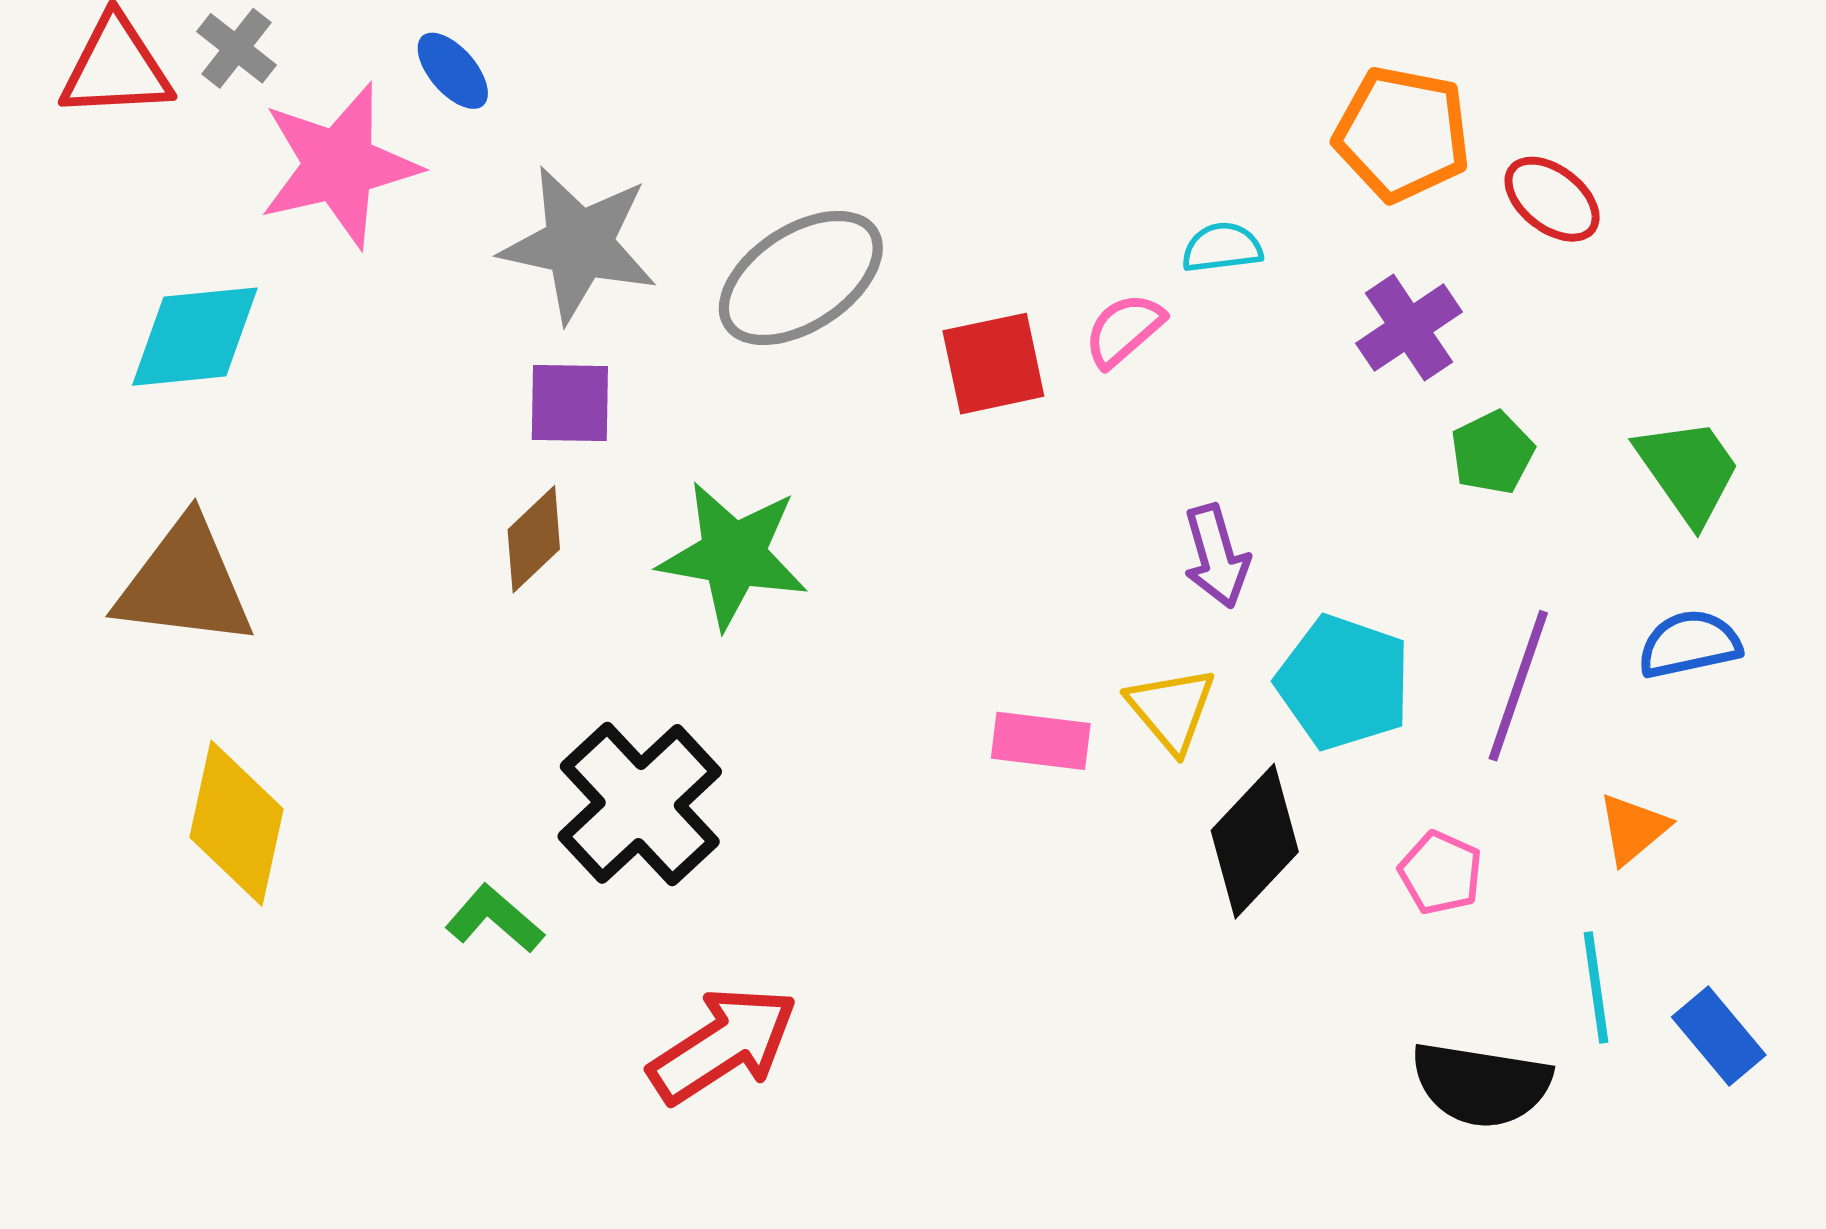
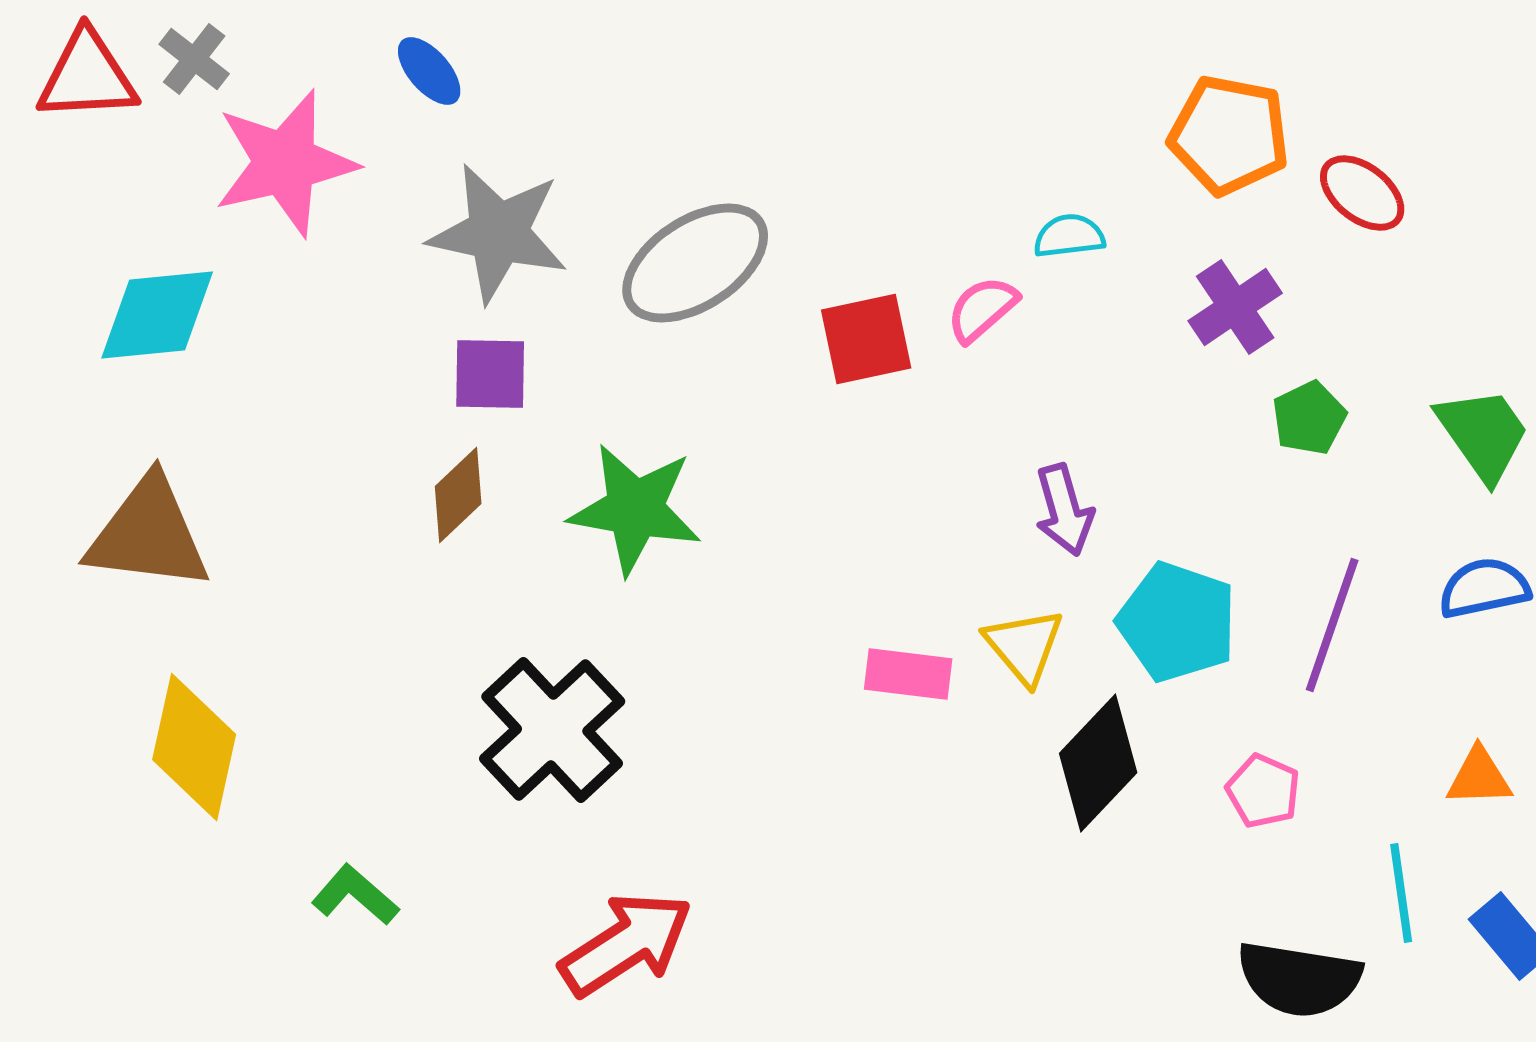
blue ellipse: (453, 71) -> (429, 71), moved
orange triangle: (1633, 829) -> (1479, 777), moved, turned 38
green L-shape: (494, 919) -> (355, 895), moved

